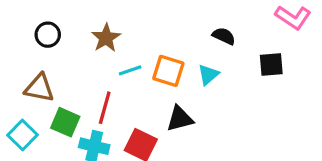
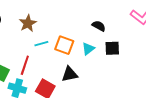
black square: (271, 65) -> (112, 48), moved

